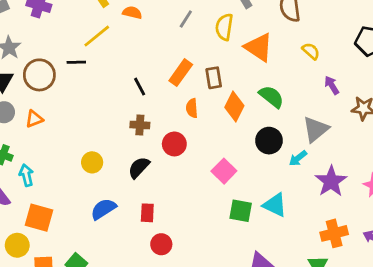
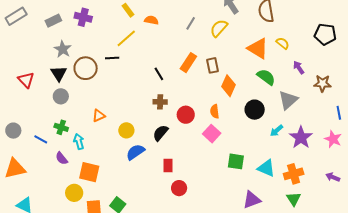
yellow semicircle: (224, 27) -> (219, 28), turned 36
orange triangle: (259, 47) -> (258, 48), moved
green semicircle: (271, 97) -> (266, 77), moved
orange semicircle: (192, 108) -> (215, 111), moved
orange triangle: (34, 119) -> (99, 116), moved
cyan arrow: (298, 158) -> (277, 131), moved
pink square: (224, 171) -> (212, 134), moved
cyan triangle: (275, 205) -> (266, 168), moved
blue semicircle: (103, 209) -> (135, 152), moved
orange cross: (334, 233) -> (294, 174), moved

